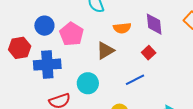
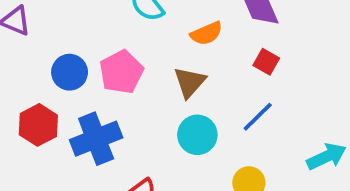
pink pentagon: (71, 34) -> (121, 72), turned 30
cyan circle: (88, 83) -> (197, 135), moved

